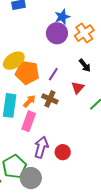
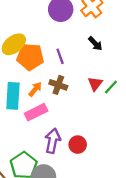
purple line: (53, 74) -> (60, 56), turned -48
red triangle: (78, 88) -> (95, 84), moved
pink rectangle: (29, 121) -> (36, 112), turned 48

